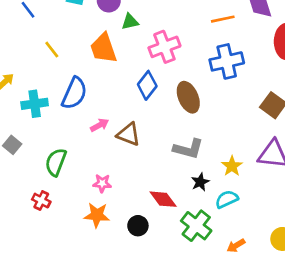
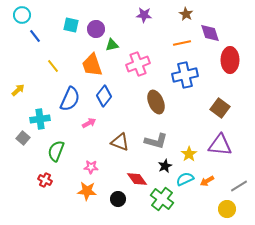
blue diamond: (147, 85) -> (104, 96), moved
cyan cross: (35, 104) -> (40, 119), moved
brown triangle: (129, 134) -> (120, 142), moved
orange arrow: (236, 246) -> (207, 181), moved

